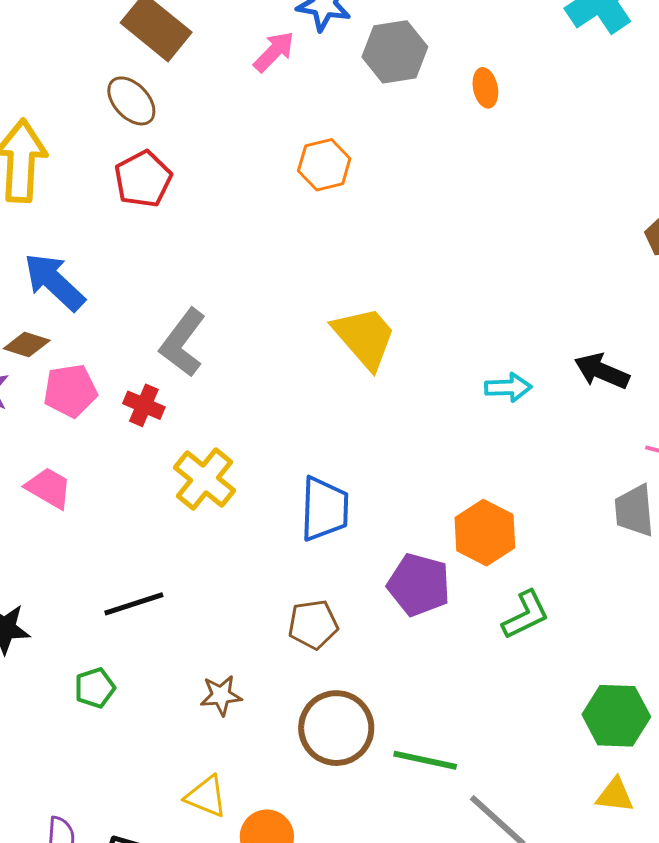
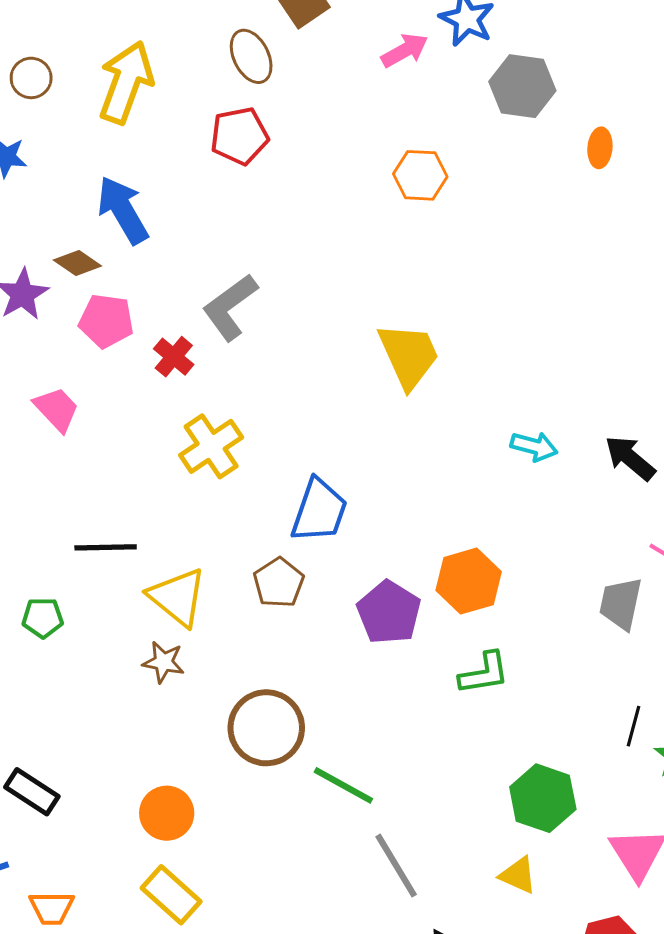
brown pentagon: (313, 624) -> (279, 583), moved, turned 30
yellow triangle: (206, 796) -> (177, 597), moved, size x1.4

